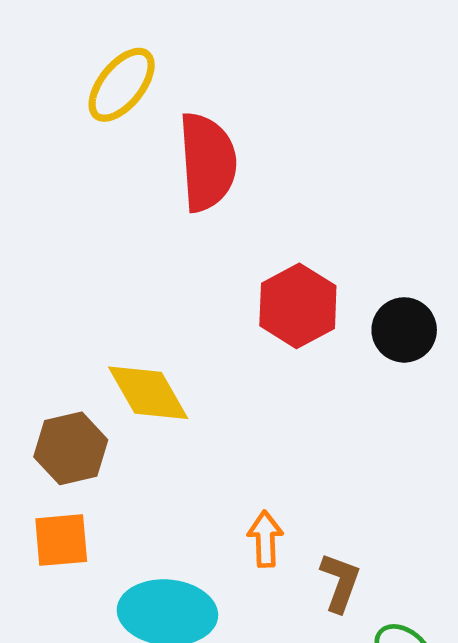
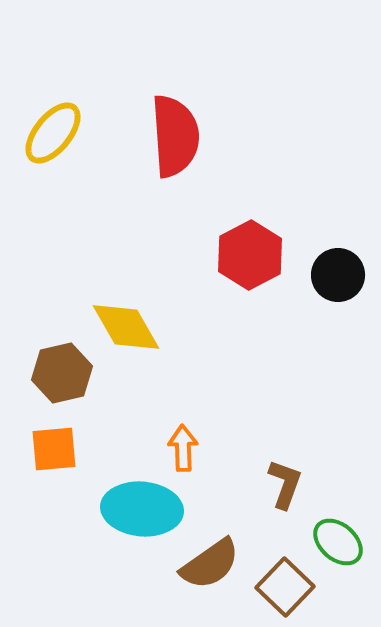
yellow ellipse: (122, 85) -> (53, 133), moved
orange arrow: (265, 539) -> (183, 448), moved

